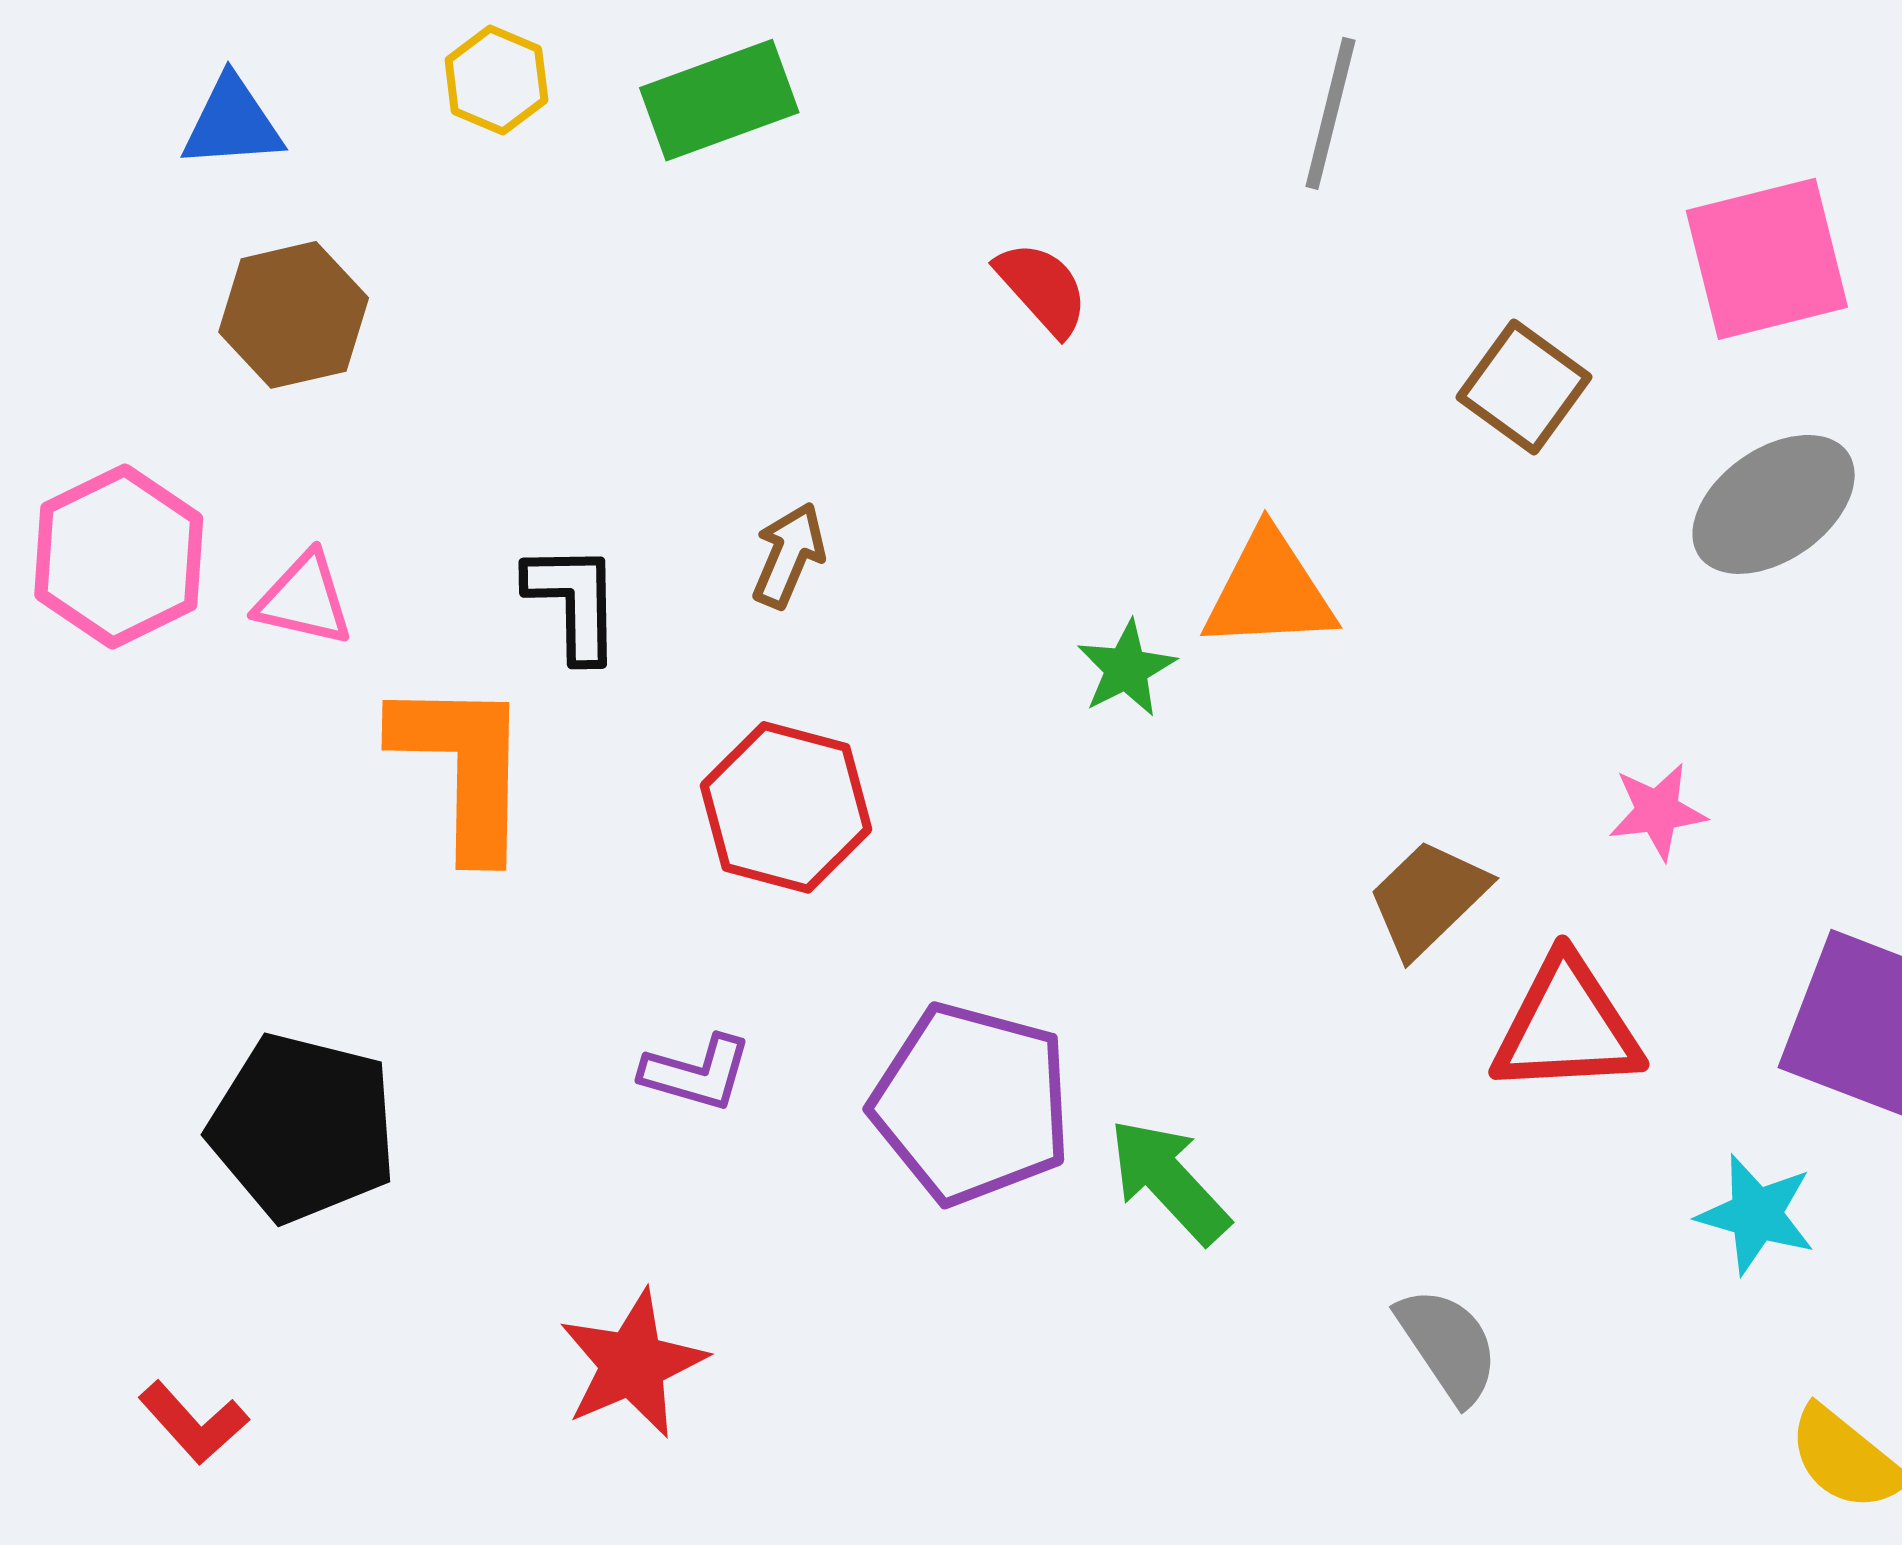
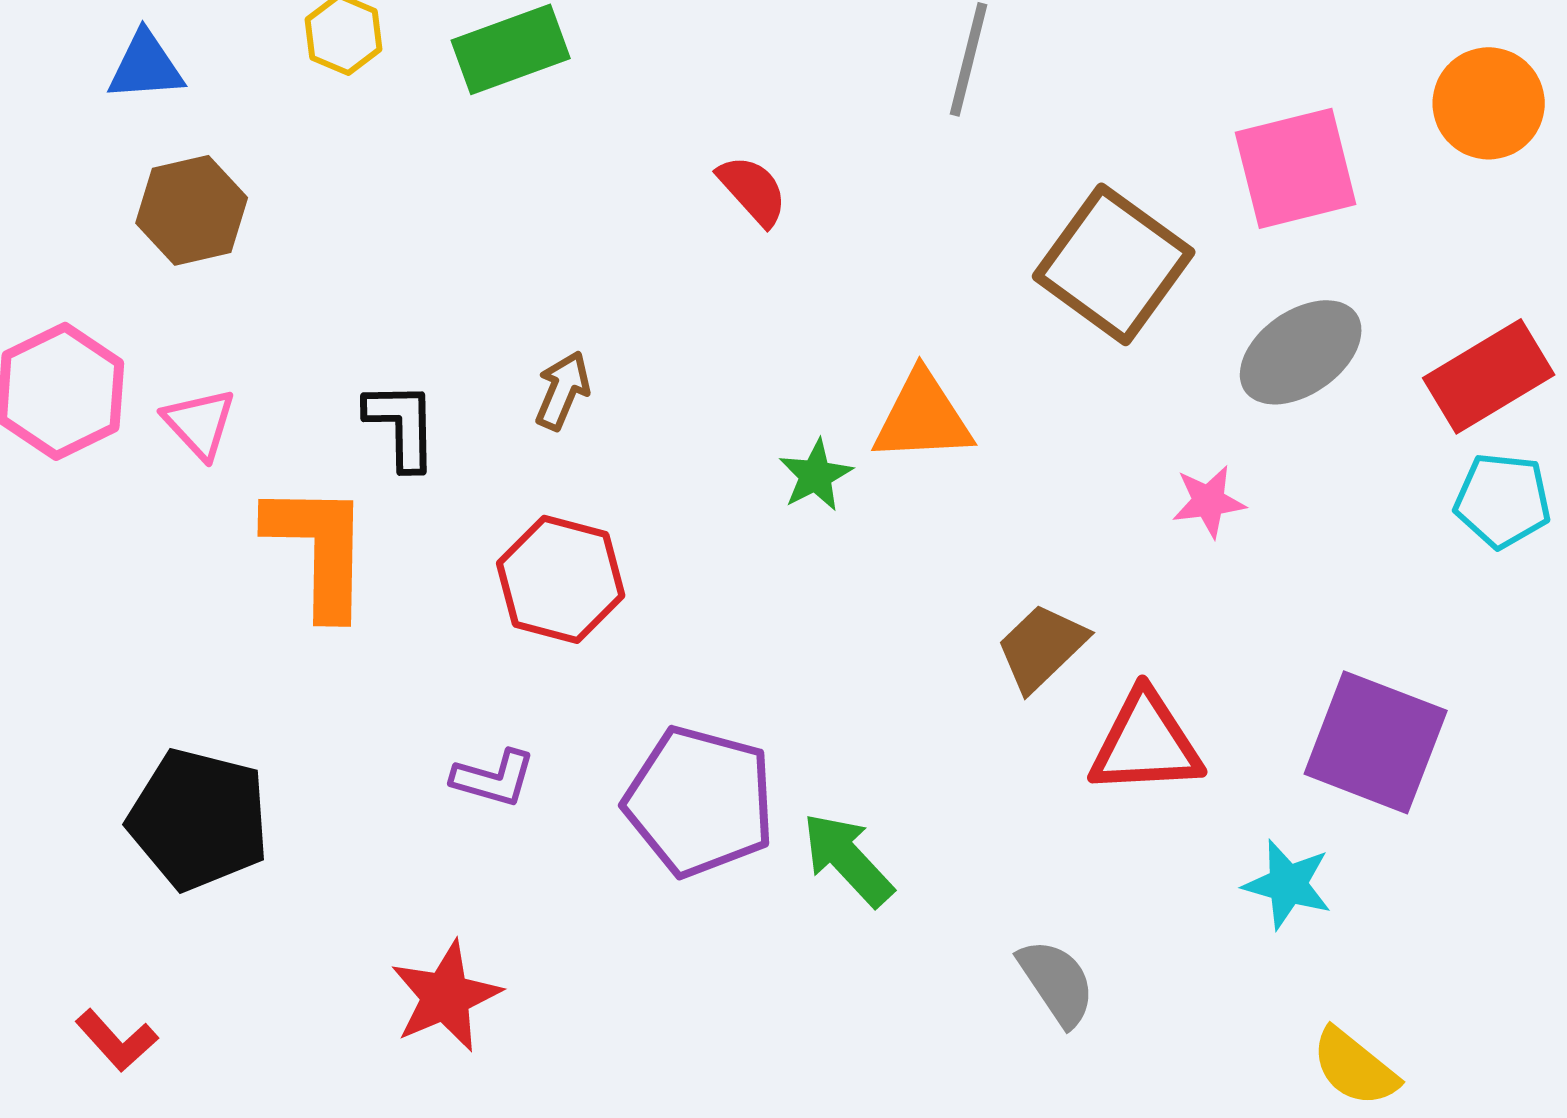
brown square: (1524, 387) -> (1114, 264), size x1.6
pink triangle: (304, 599) -> (200, 423), turned 34
pink star: (1657, 811) -> (1209, 501), moved

